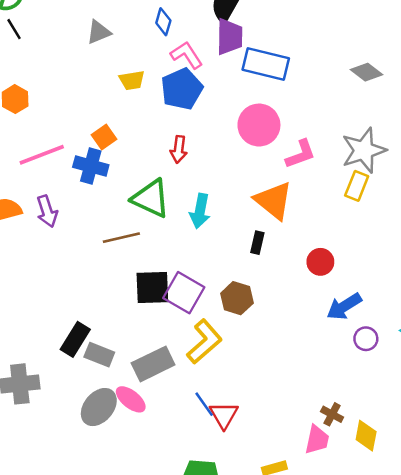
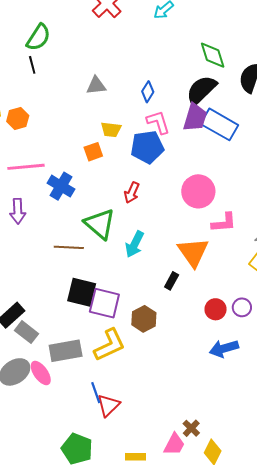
blue rectangle: (266, 64) -> (219, 124), moved
orange square: (104, 137) -> (93, 152), moved
purple square: (184, 293) -> (104, 303), turned -32
purple circle: (366, 339) -> (242, 307), moved

